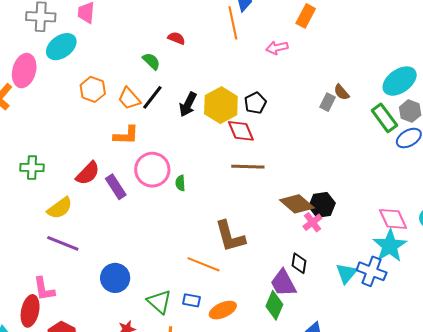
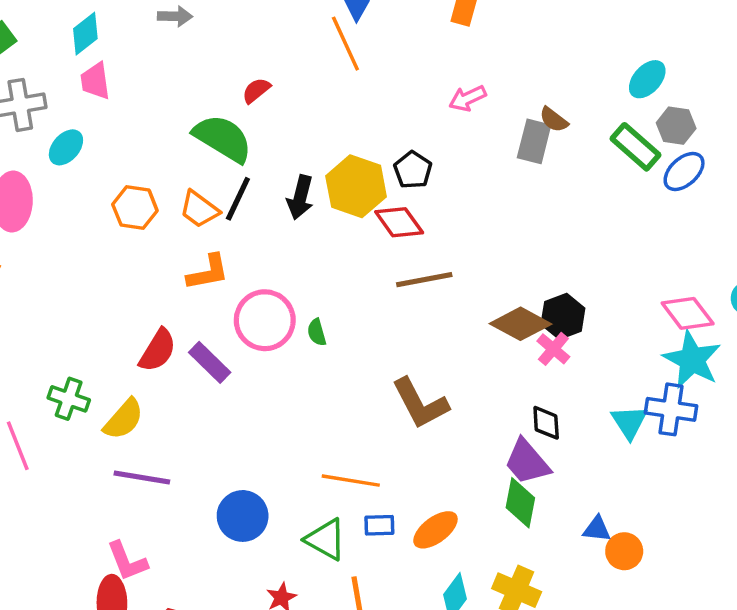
red semicircle: (176, 38) -> (256, 90), turned -48
cyan ellipse: (61, 47) -> (66, 147), size x0.7
pink arrow: (277, 48) -> (467, 98), moved
green semicircle: (151, 61) -> (223, 138), size x1.8
cyan ellipse: (400, 81) -> (647, 79), size x0.7
gray rectangle: (328, 102) -> (534, 141), size x1.4
green cross: (32, 168) -> (69, 399), moved, turned 30
orange line: (204, 264) -> (351, 481), moved

